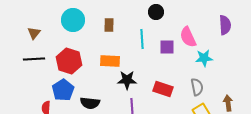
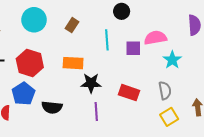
brown rectangle: (109, 25) -> (72, 25), turned 32
pink semicircle: (188, 37) -> (155, 38), turned 105
cyan star: (204, 58) -> (172, 60), turned -30

